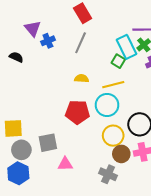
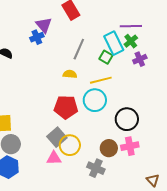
purple triangle: (33, 29) -> (44, 25), moved
gray line: (81, 43) -> (79, 49), moved
yellow circle: (113, 136) -> (70, 145), moved
gray square: (48, 143) -> (57, 137), moved, turned -30

